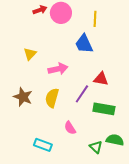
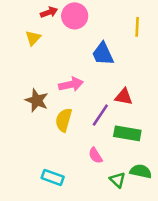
yellow line: (95, 19) -> (137, 27), moved
yellow triangle: (30, 54) -> (33, 38), moved
brown star: (23, 97) -> (37, 100), moved
pink semicircle: (70, 128) -> (95, 155), moved

